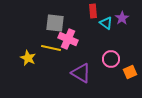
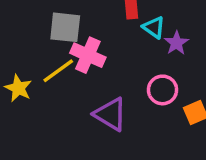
purple star: (122, 18) -> (176, 43), moved
yellow line: (51, 48) -> (58, 71), turned -48

